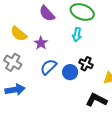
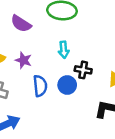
cyan arrow: (77, 35) -> (64, 50), moved
blue semicircle: (48, 67) -> (40, 86), turned 144

